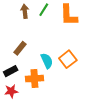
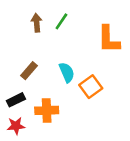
orange L-shape: (69, 15) -> (109, 39), moved
cyan semicircle: (47, 61) -> (67, 72), moved

